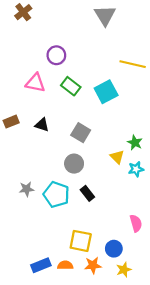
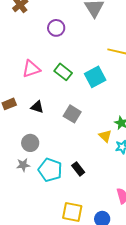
purple circle: (56, 55) -> (56, 28), moved
pink triangle: (35, 83) -> (31, 69), turned -30
gray circle: (74, 164) -> (30, 143), moved

